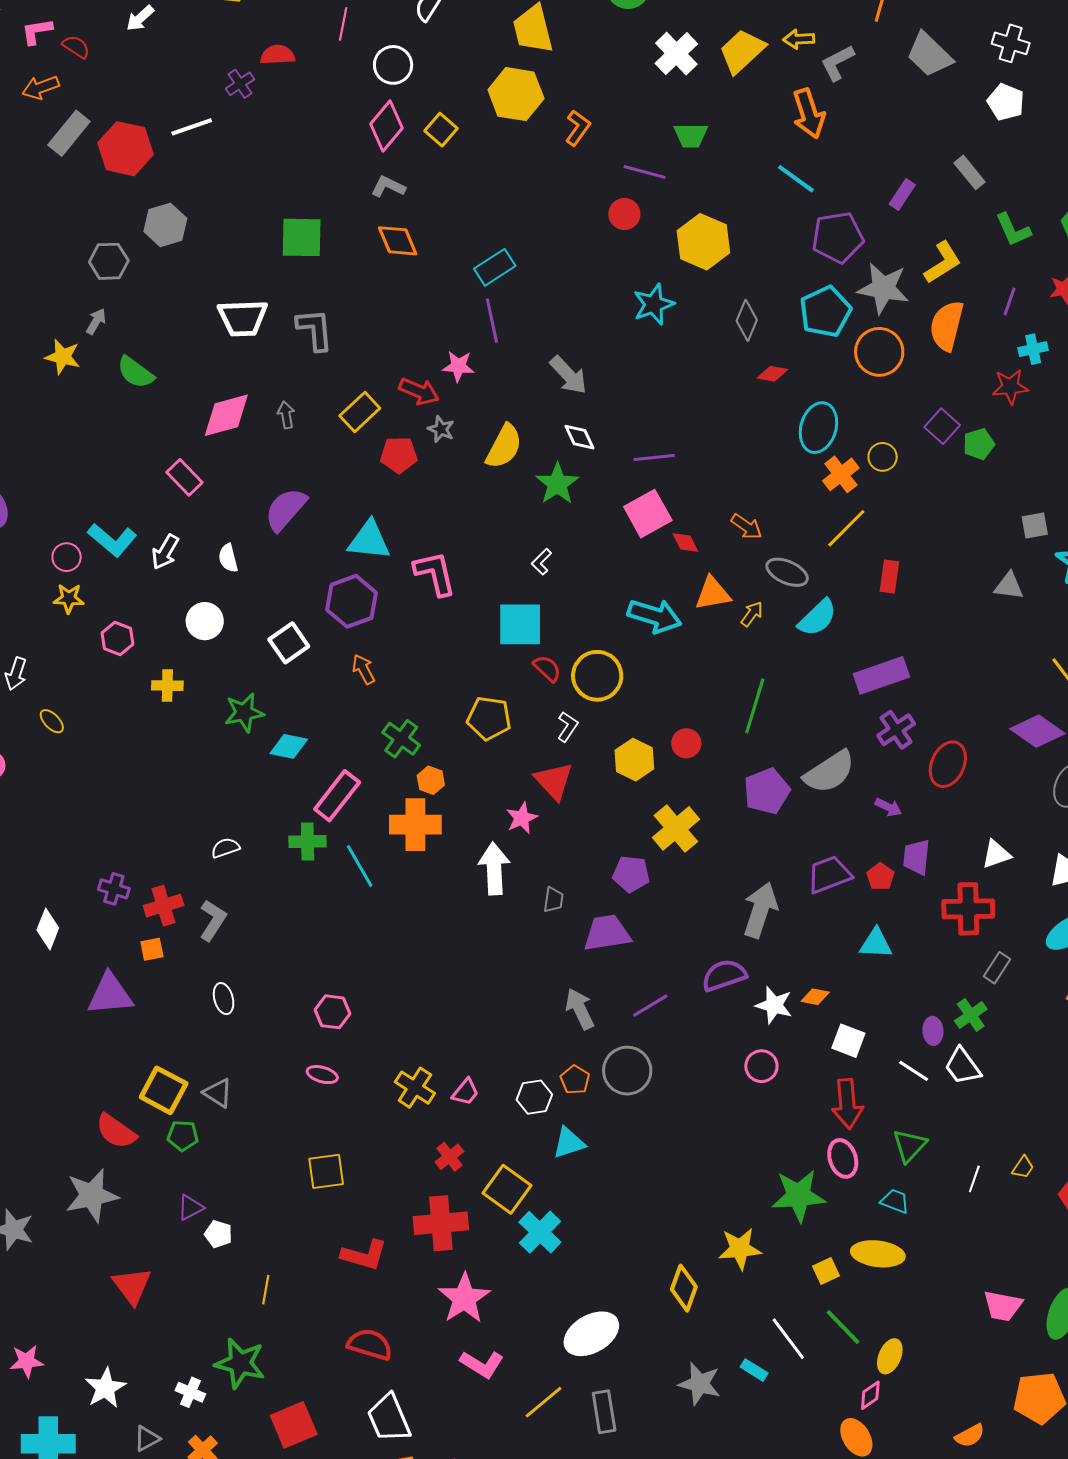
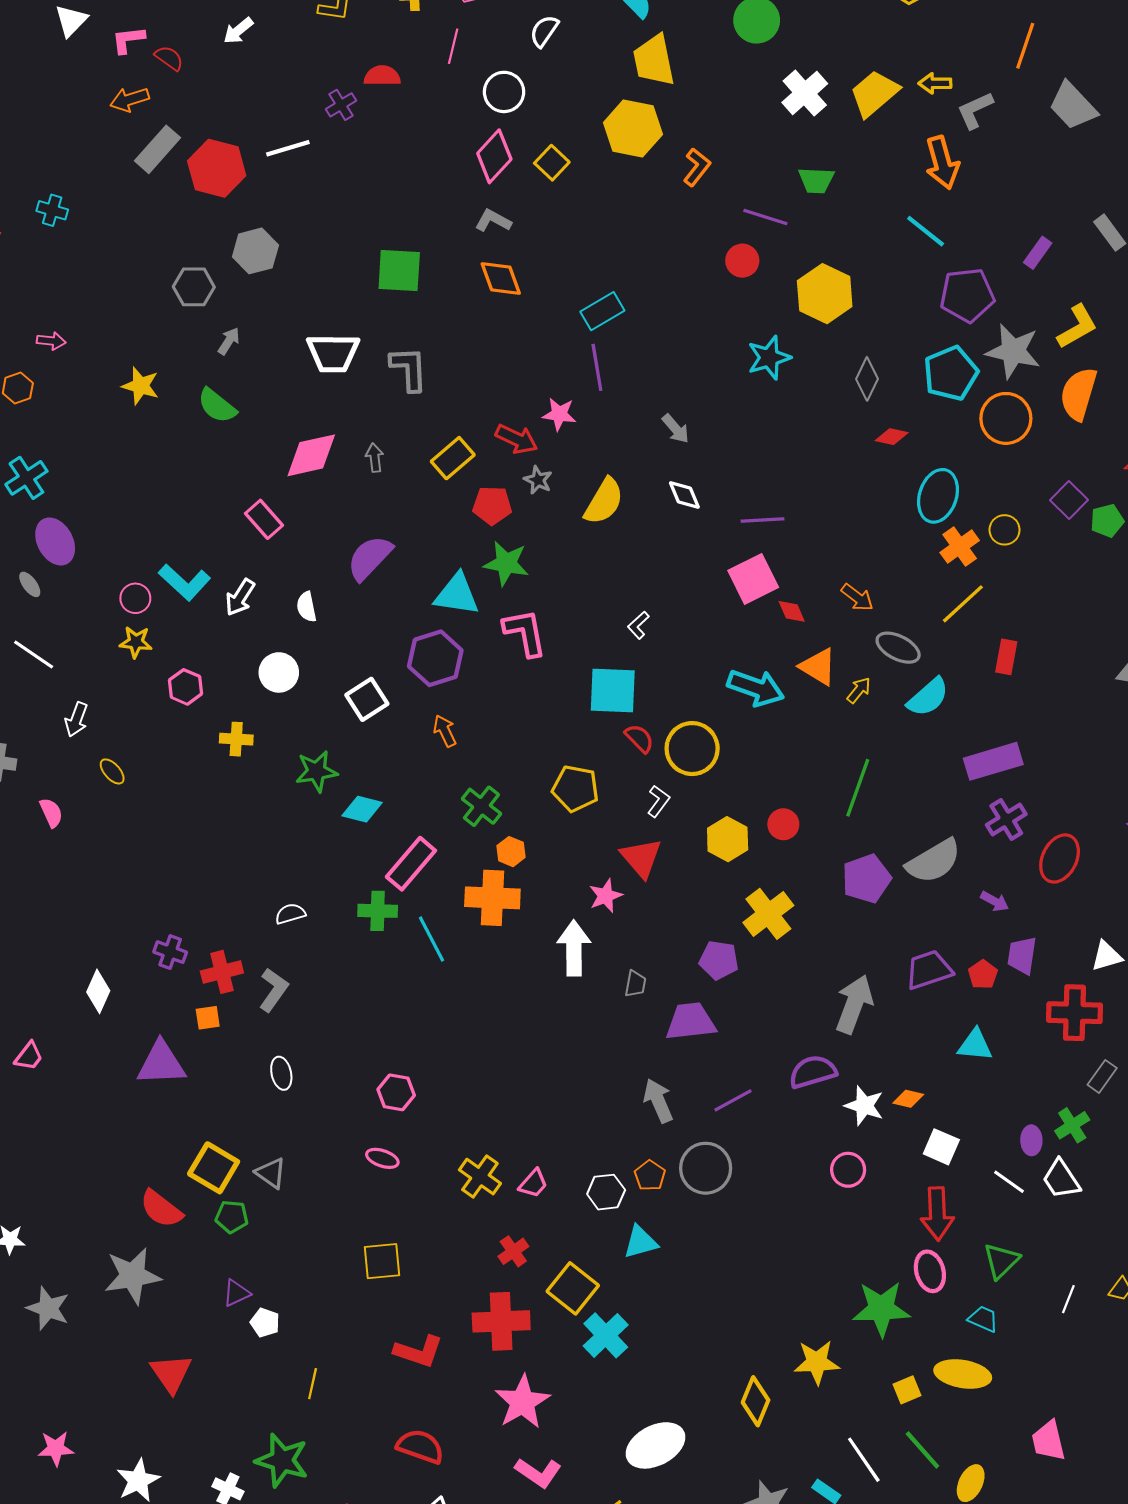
gray arrow: (96, 321) -> (229, 341), moved
gray arrow: (569, 375) -> (676, 429), size x0.7
green star: (557, 484) -> (506, 563), moved, turned -30
orange triangle: (713, 593) -> (818, 667), turned 39
pink trapezoid: (1003, 1306) -> (1048, 1441), moved, turned 63

